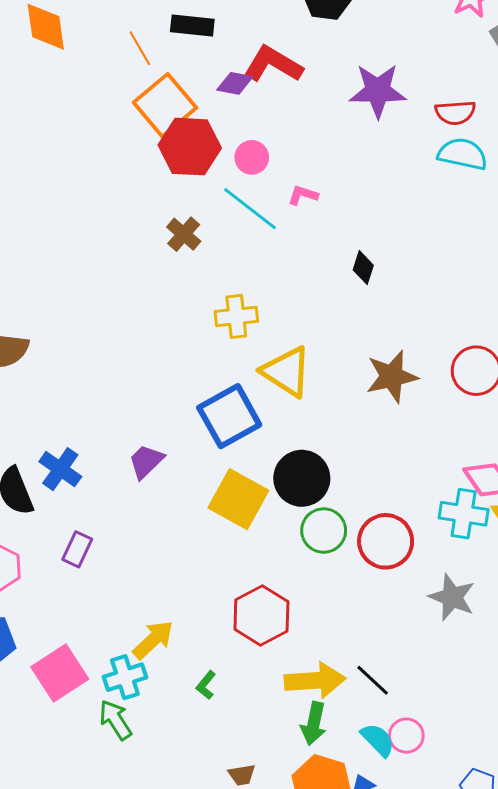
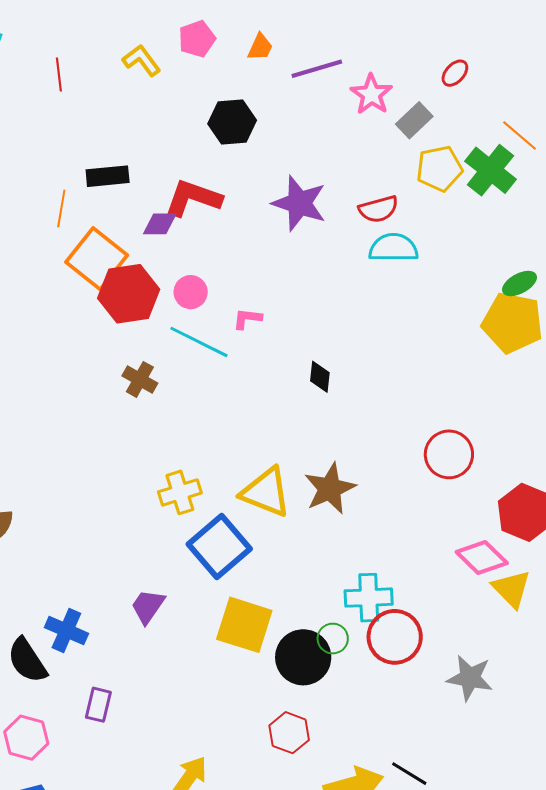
orange line: (140, 48) -> (61, 208), turned 51
purple star: (378, 91) -> (299, 203), turned 30
yellow cross: (236, 316) -> (180, 492), moved
brown star: (392, 377) -> (330, 489), moved
black circle: (302, 478) -> (303, 657), moved
cyan cross: (464, 514) -> (369, 598), moved
green circle: (324, 531) -> (333, 639), size x0.7
red hexagon: (261, 615) -> (289, 733), size x0.7

